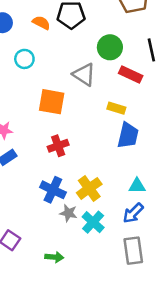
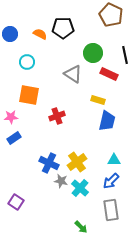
orange square: (52, 102) -> (29, 95), moved
red cross: (58, 146) -> (57, 116), moved
green arrow: (54, 257) -> (81, 227), moved, turned 40

